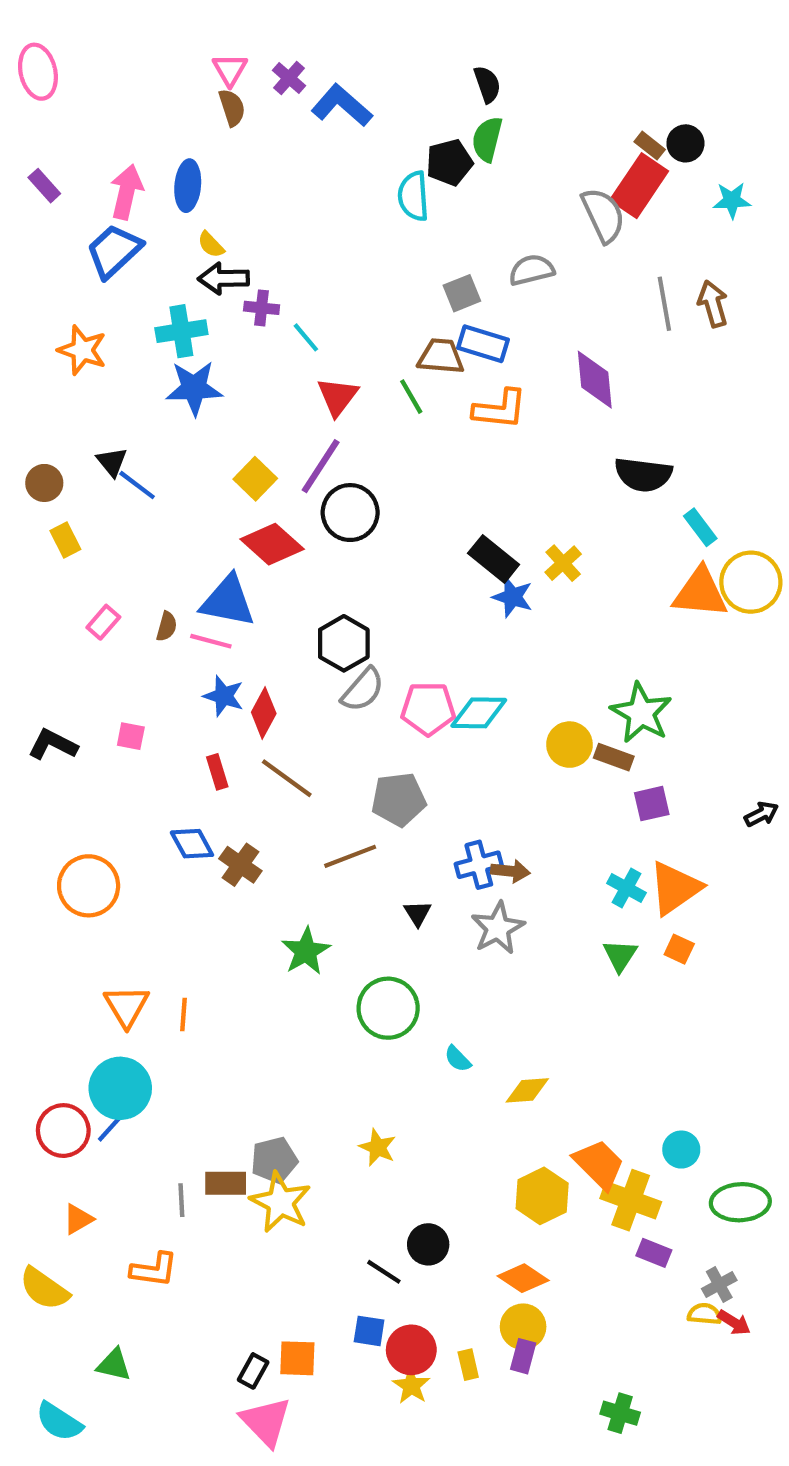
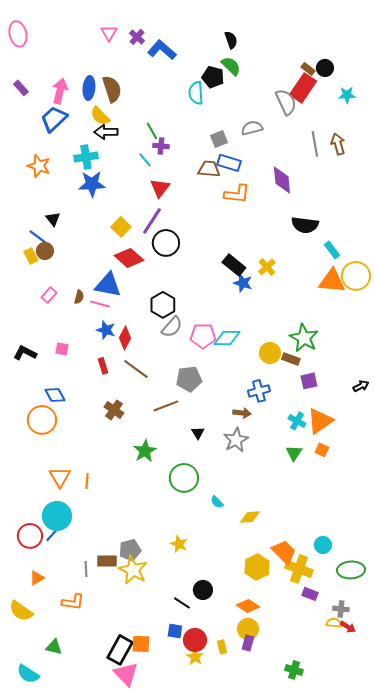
brown semicircle: (232, 108) -> (112, 89), moved, size x1.5
green semicircle: (487, 139) -> (231, 66), turned 120
black pentagon: (449, 162) -> (213, 77), turned 30
yellow semicircle: (211, 245) -> (100, 116), size x1.5
purple cross: (262, 308) -> (161, 146), moved
green line: (411, 397) -> (152, 131), moved
brown circle: (44, 483) -> (45, 251), moved
blue line: (137, 485) -> (38, 237), moved
blue diamond: (192, 844) -> (55, 395), moved
blue cross: (479, 865) -> (259, 391), moved
gray cross: (719, 1284) -> (341, 609), turned 35
black rectangle: (253, 1371) -> (120, 650), size x1.8

